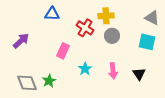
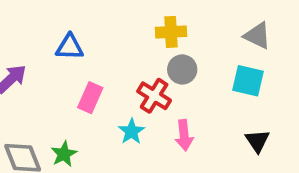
blue triangle: (52, 14) -> (70, 47), moved
red cross: (85, 28) -> (154, 96), moved
black triangle: (139, 74) -> (257, 141), moved

